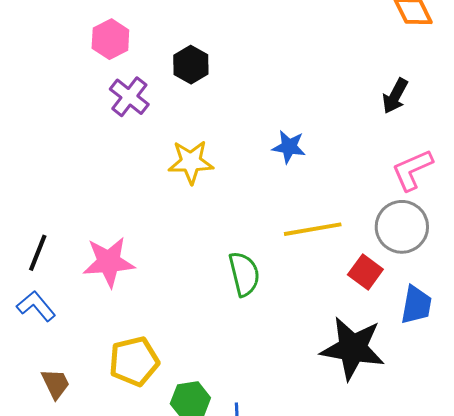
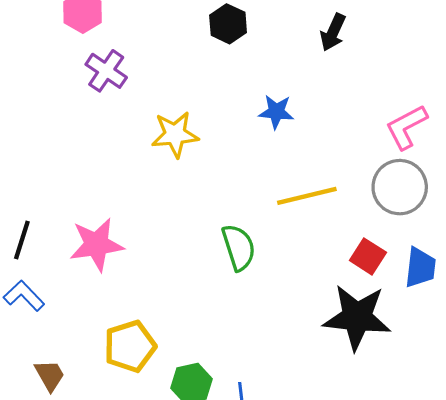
black hexagon: (191, 65) -> (228, 24), moved
black arrow: (395, 96) -> (333, 32), moved
red square: (365, 272) -> (368, 256), moved

